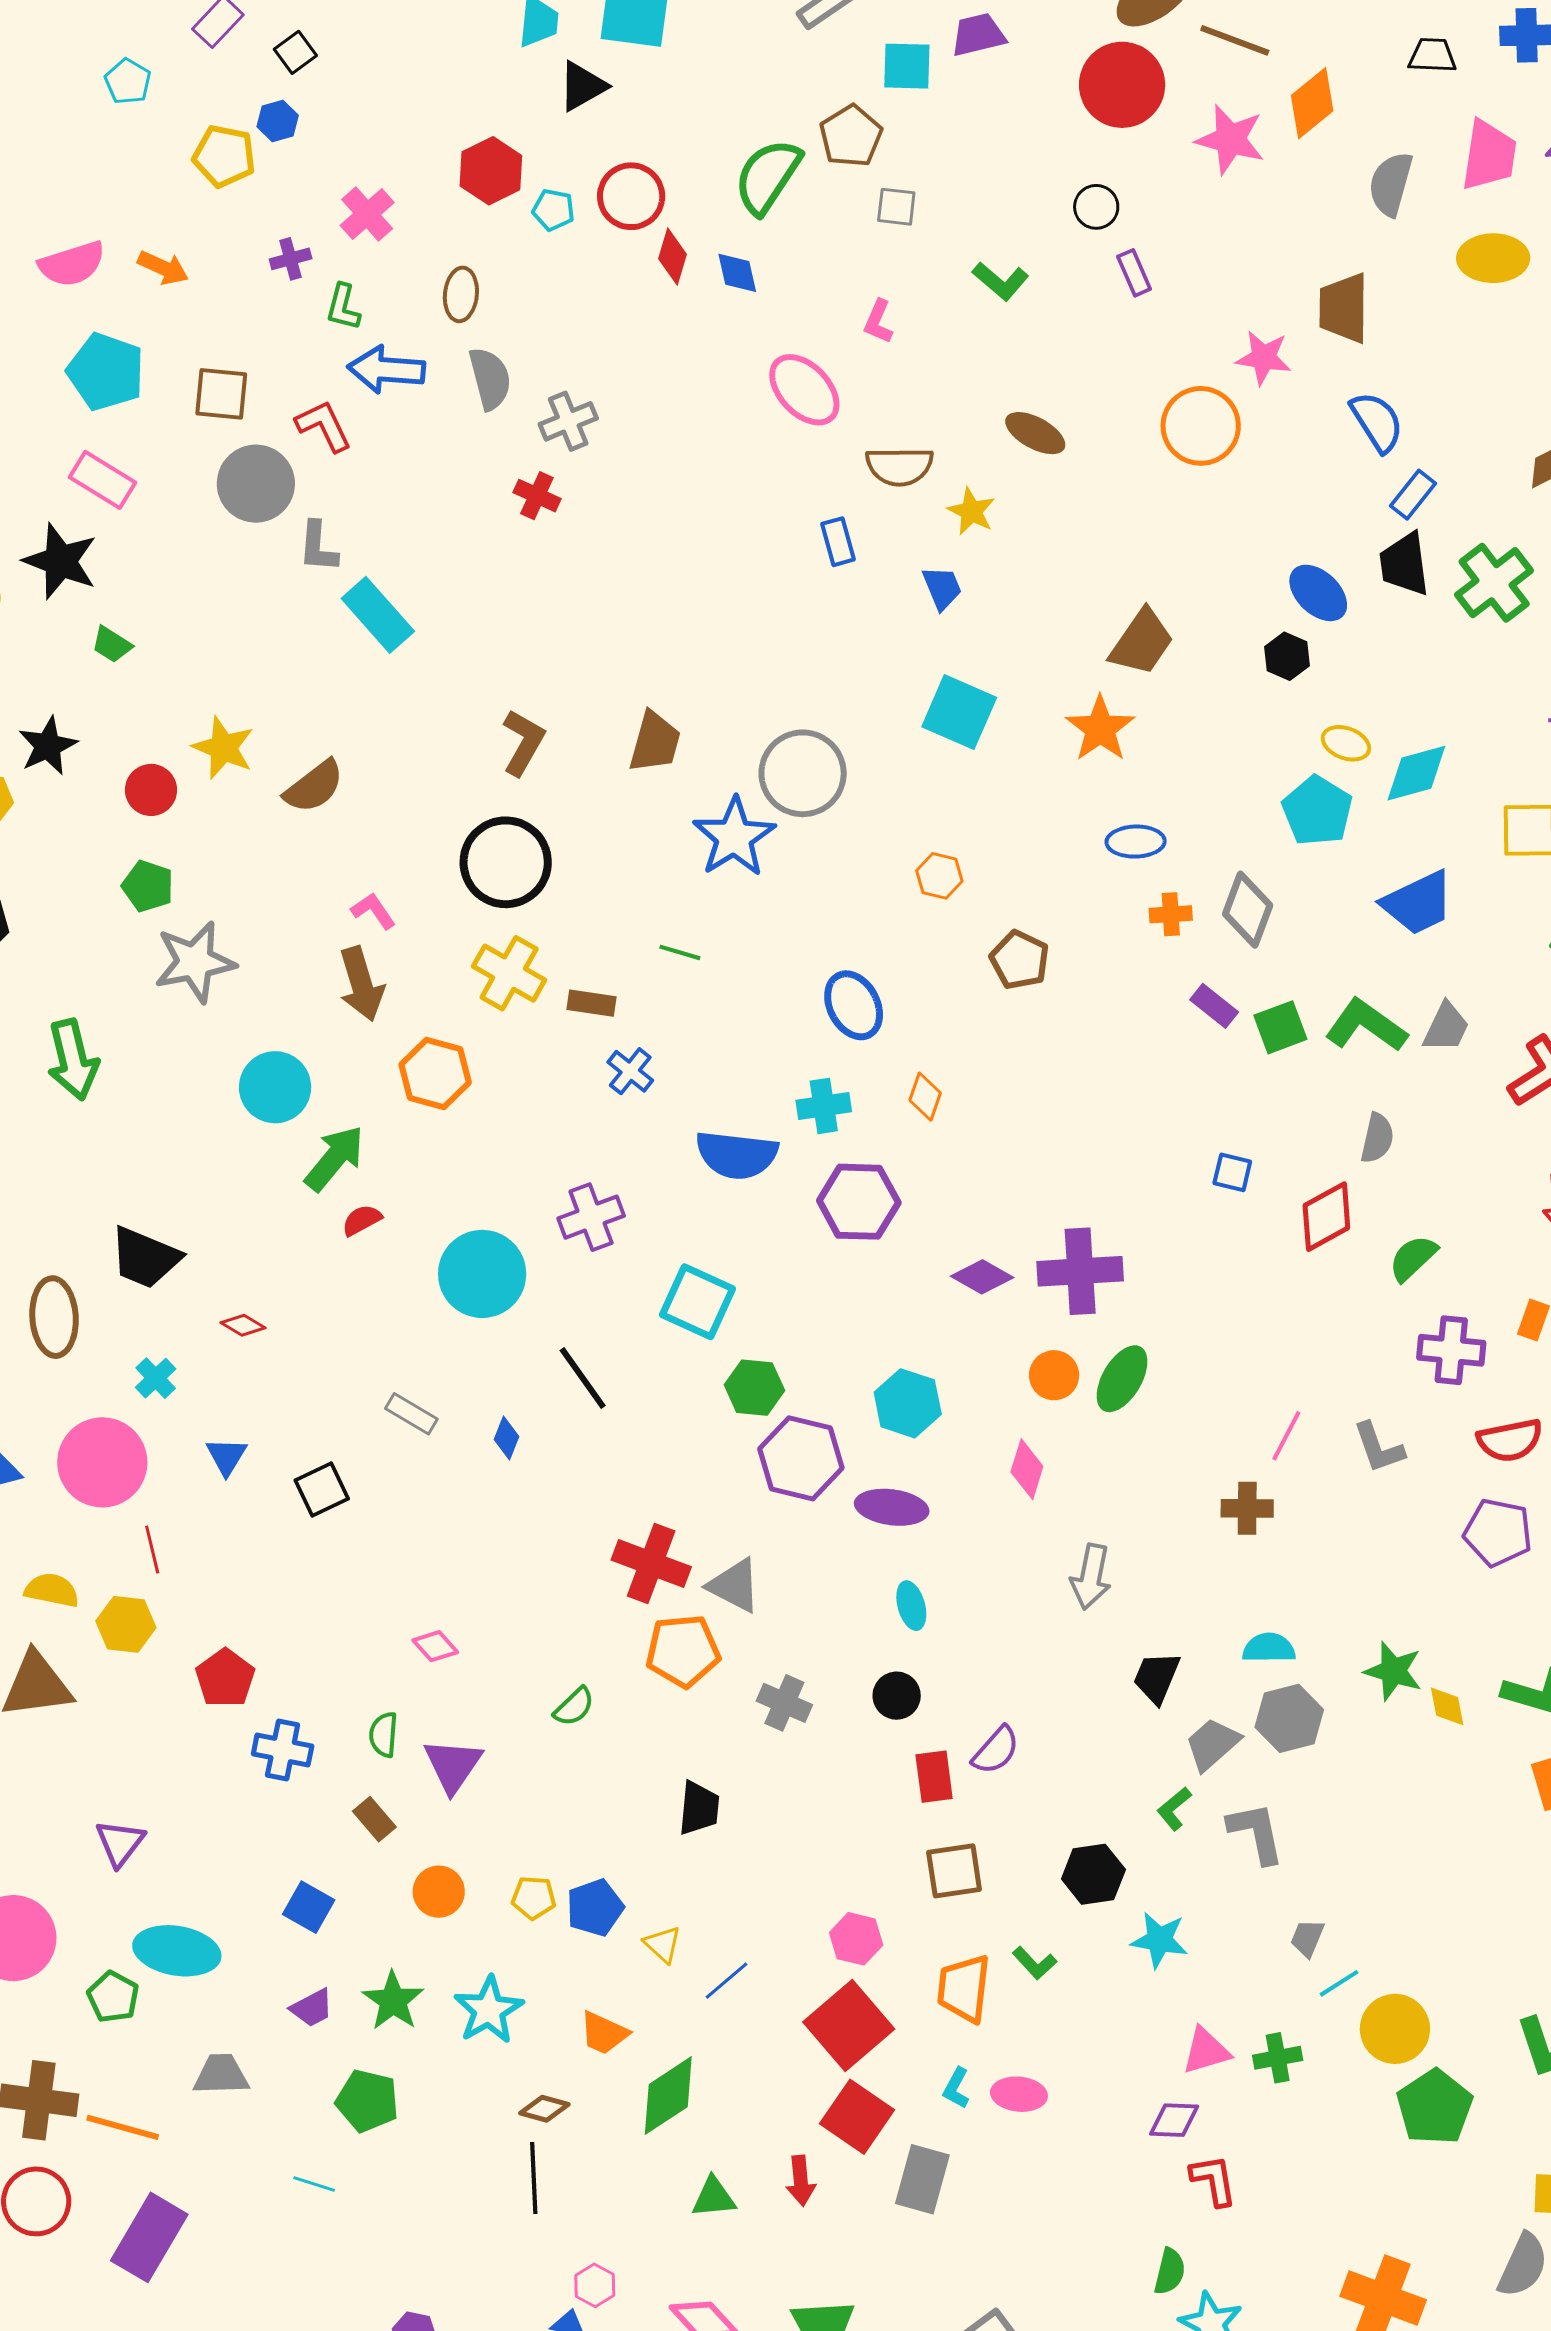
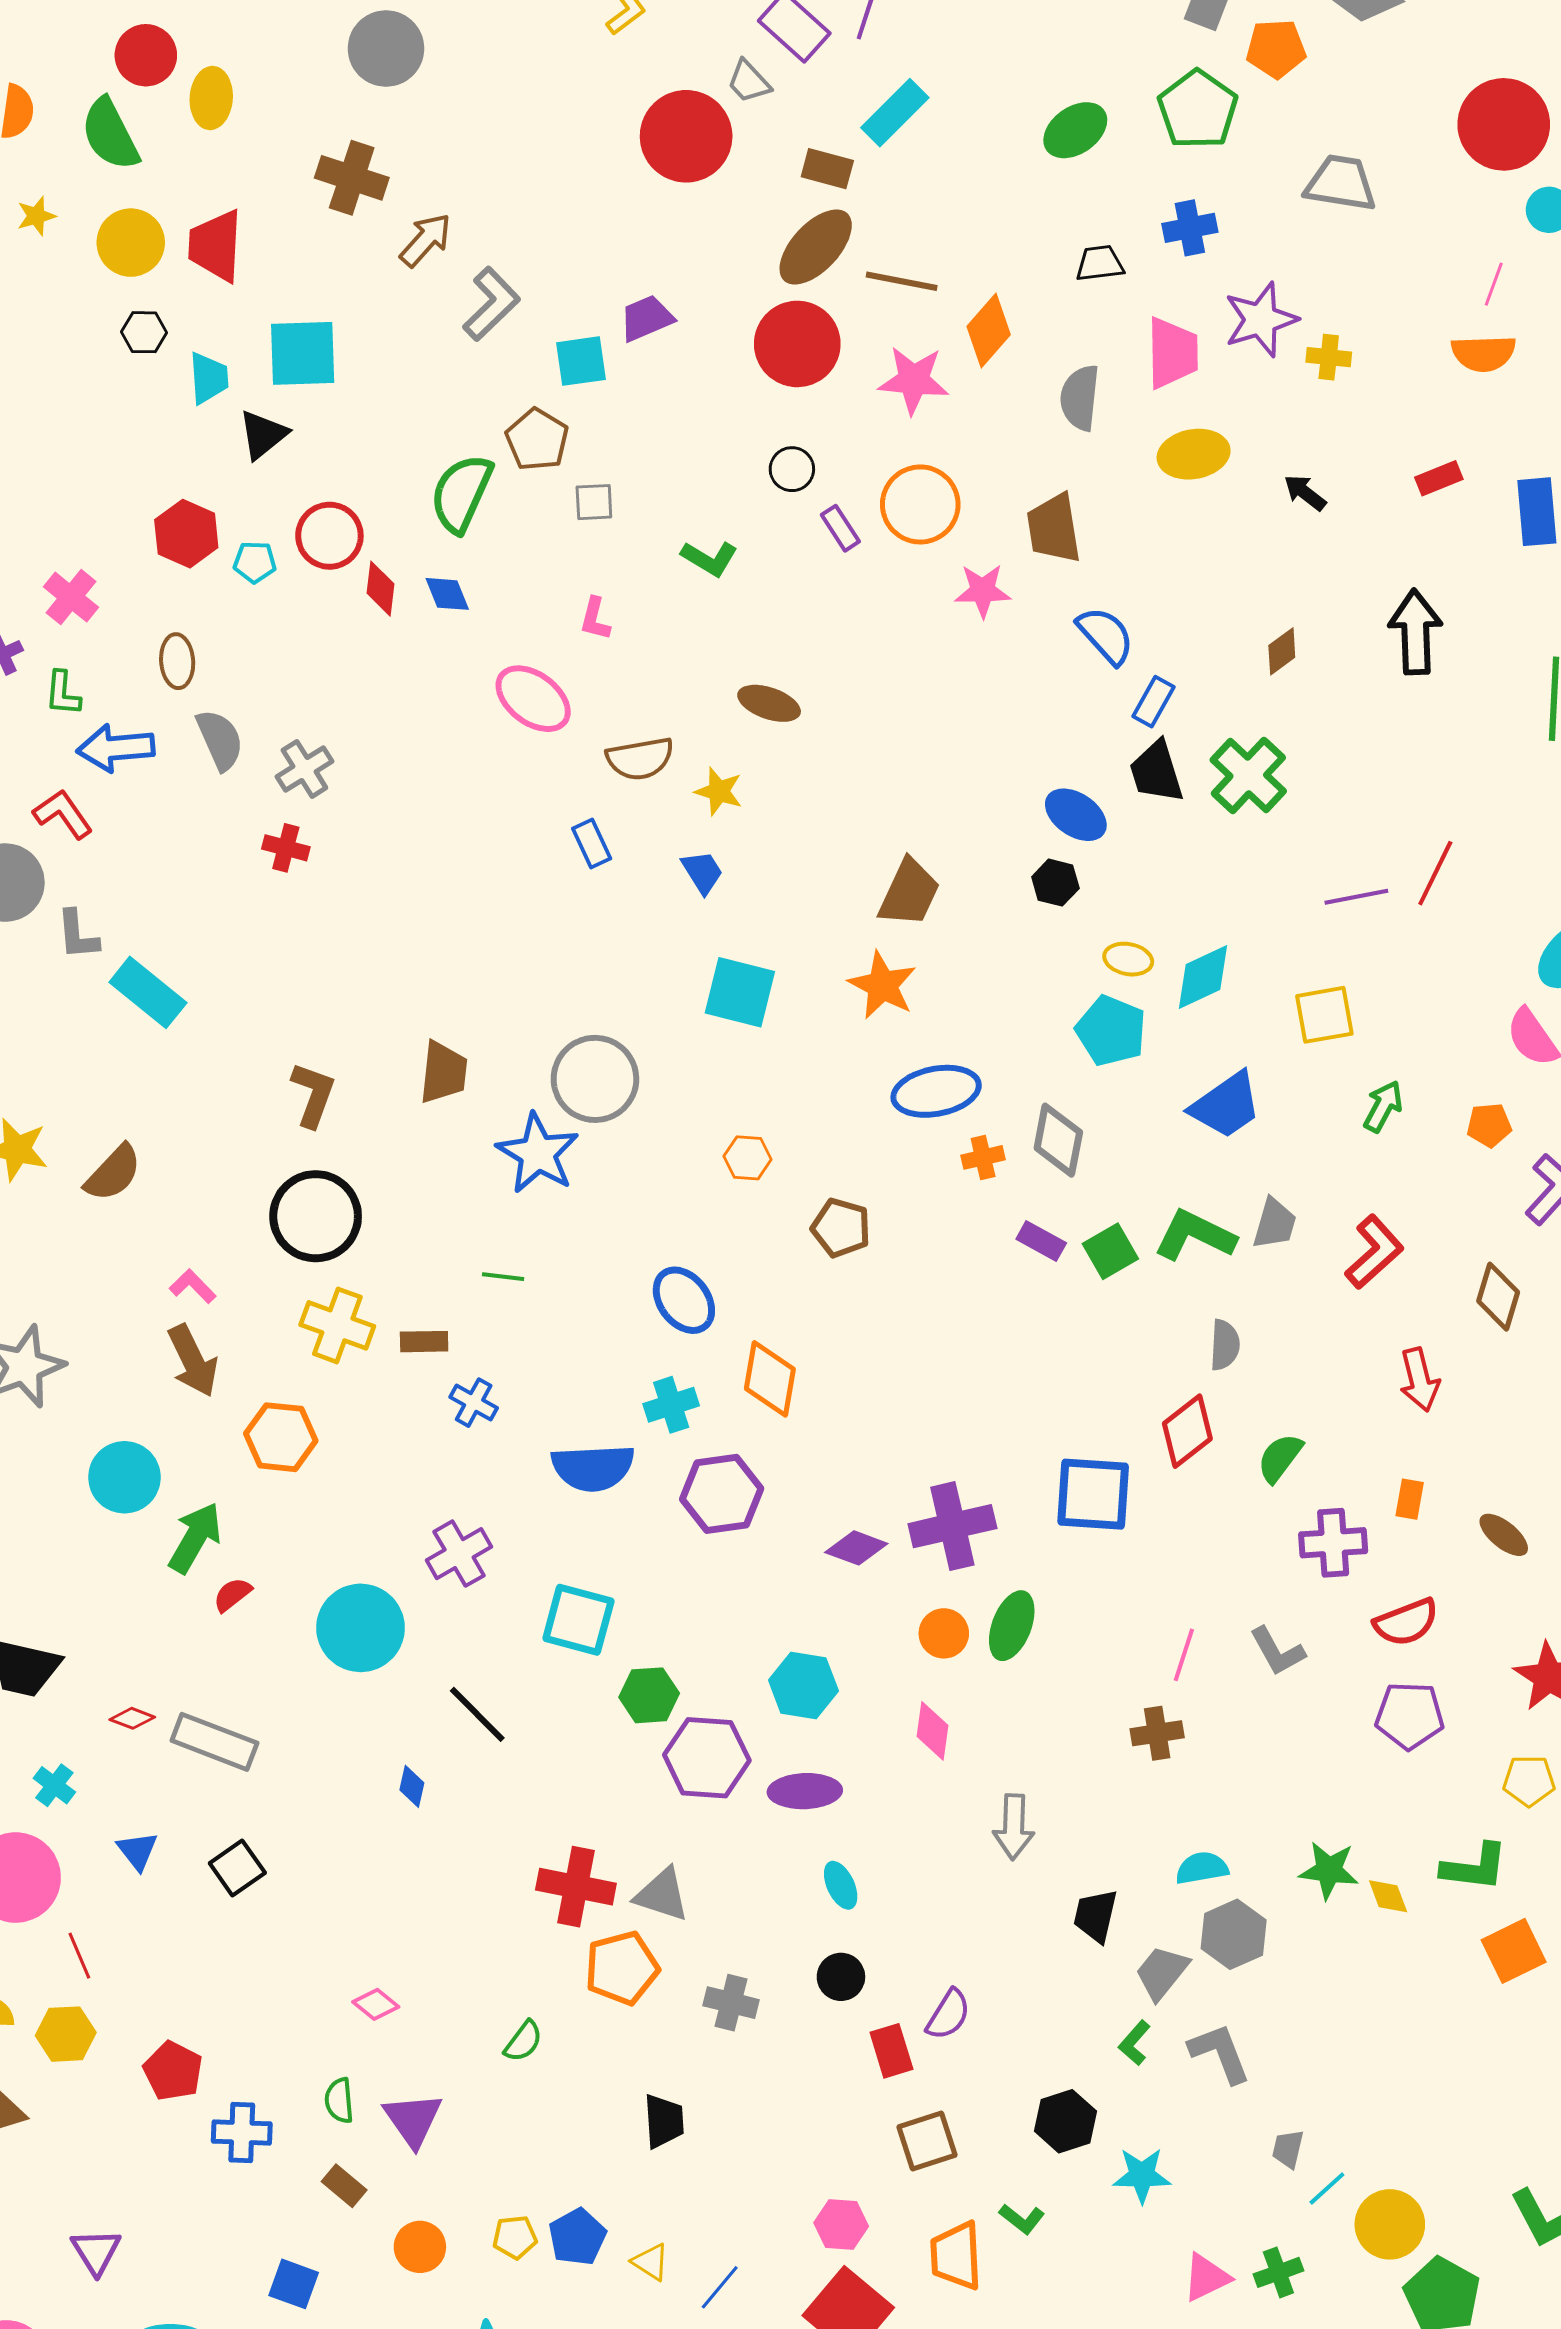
orange circle: (1201, 426) -> (920, 504), moved
blue ellipse: (1136, 842) -> (936, 1091), size x1.5
orange diamond: (925, 1097) -> (770, 1379), size x1.6
blue square: (1232, 1172) -> (1093, 1494), moved, size x2.0
gray rectangle: (411, 1414) -> (214, 1742), moved, size x1.6

